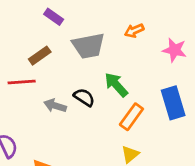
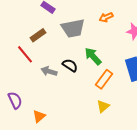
red line: (22, 82) -> (25, 54), turned 54

